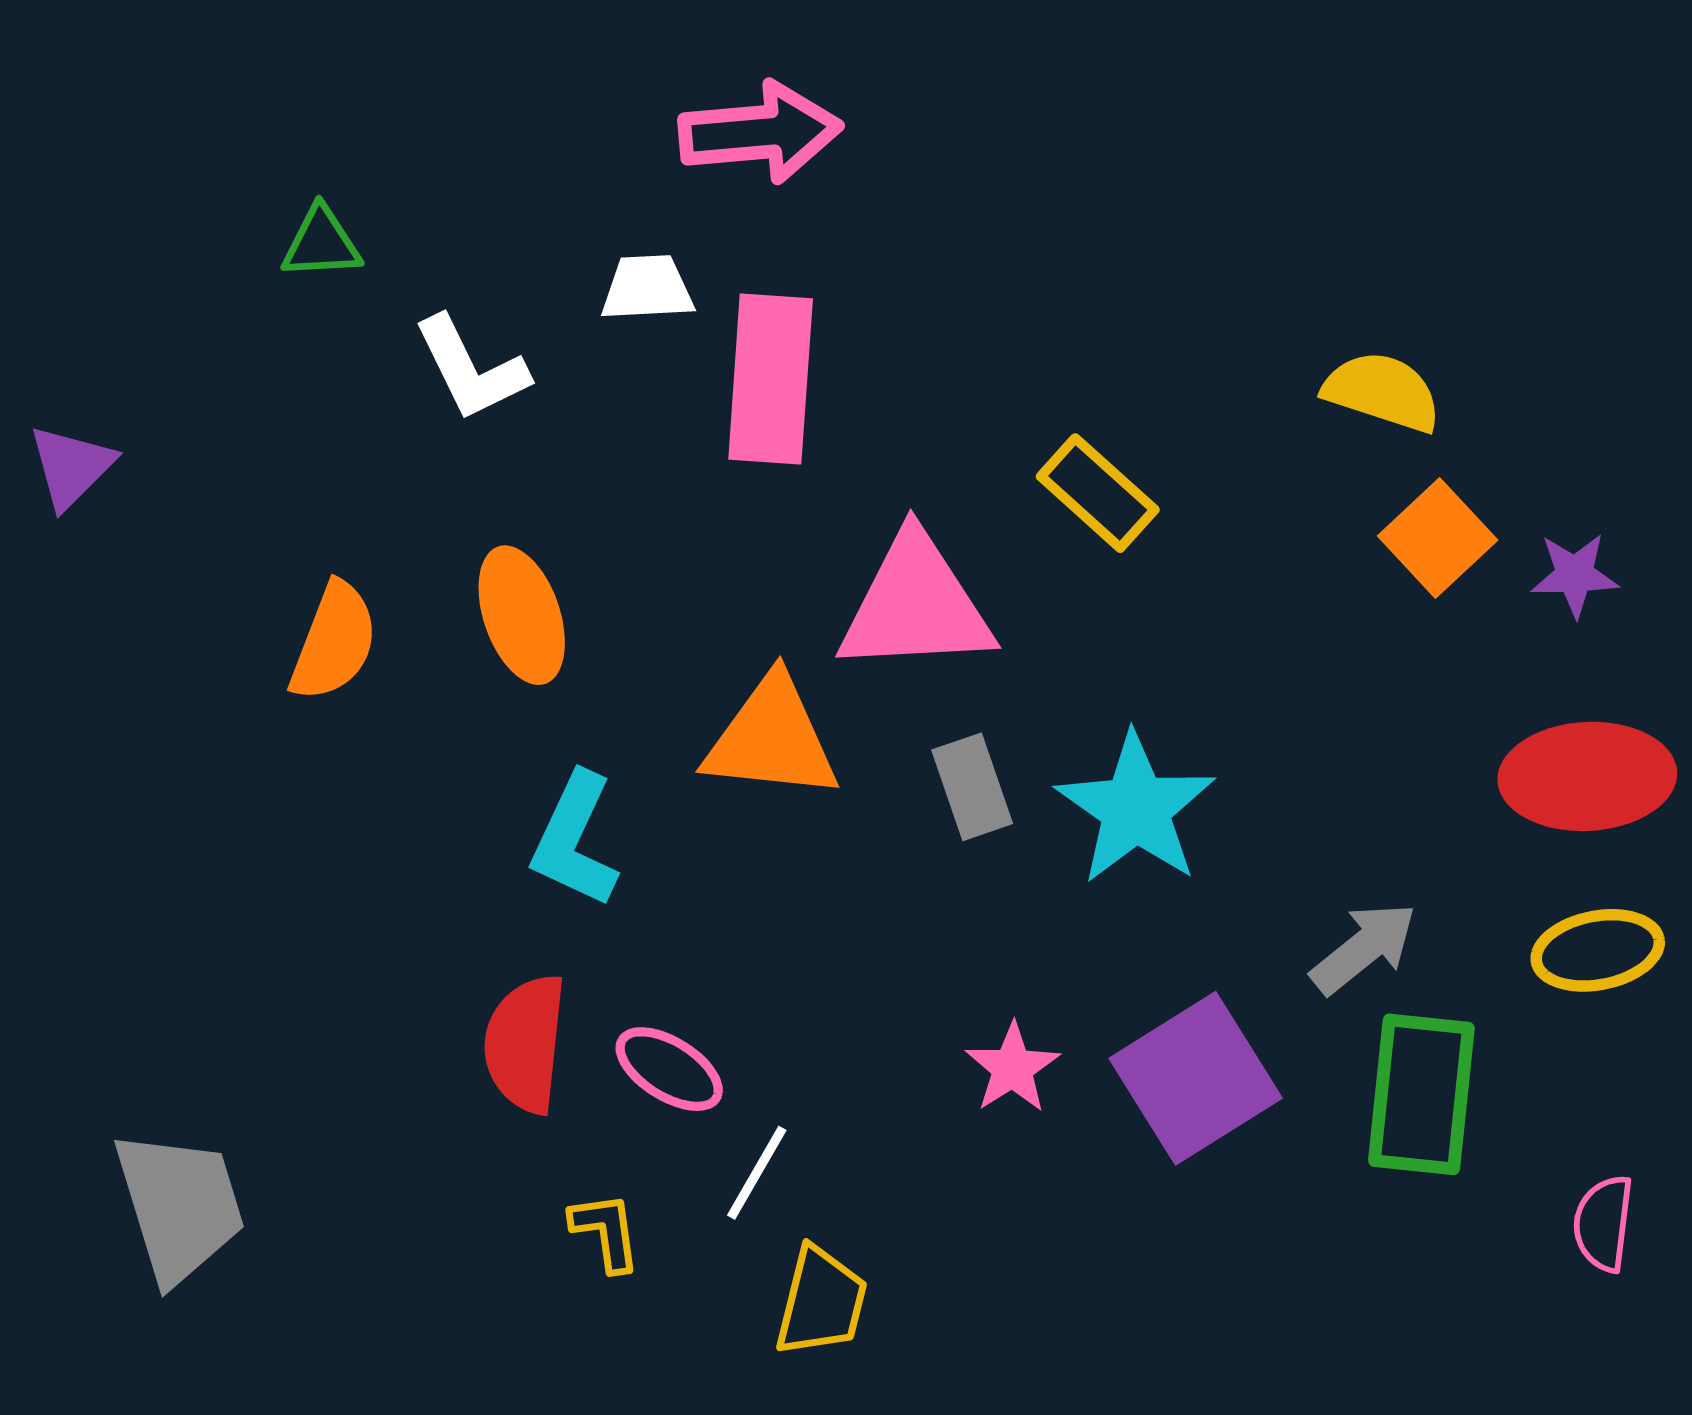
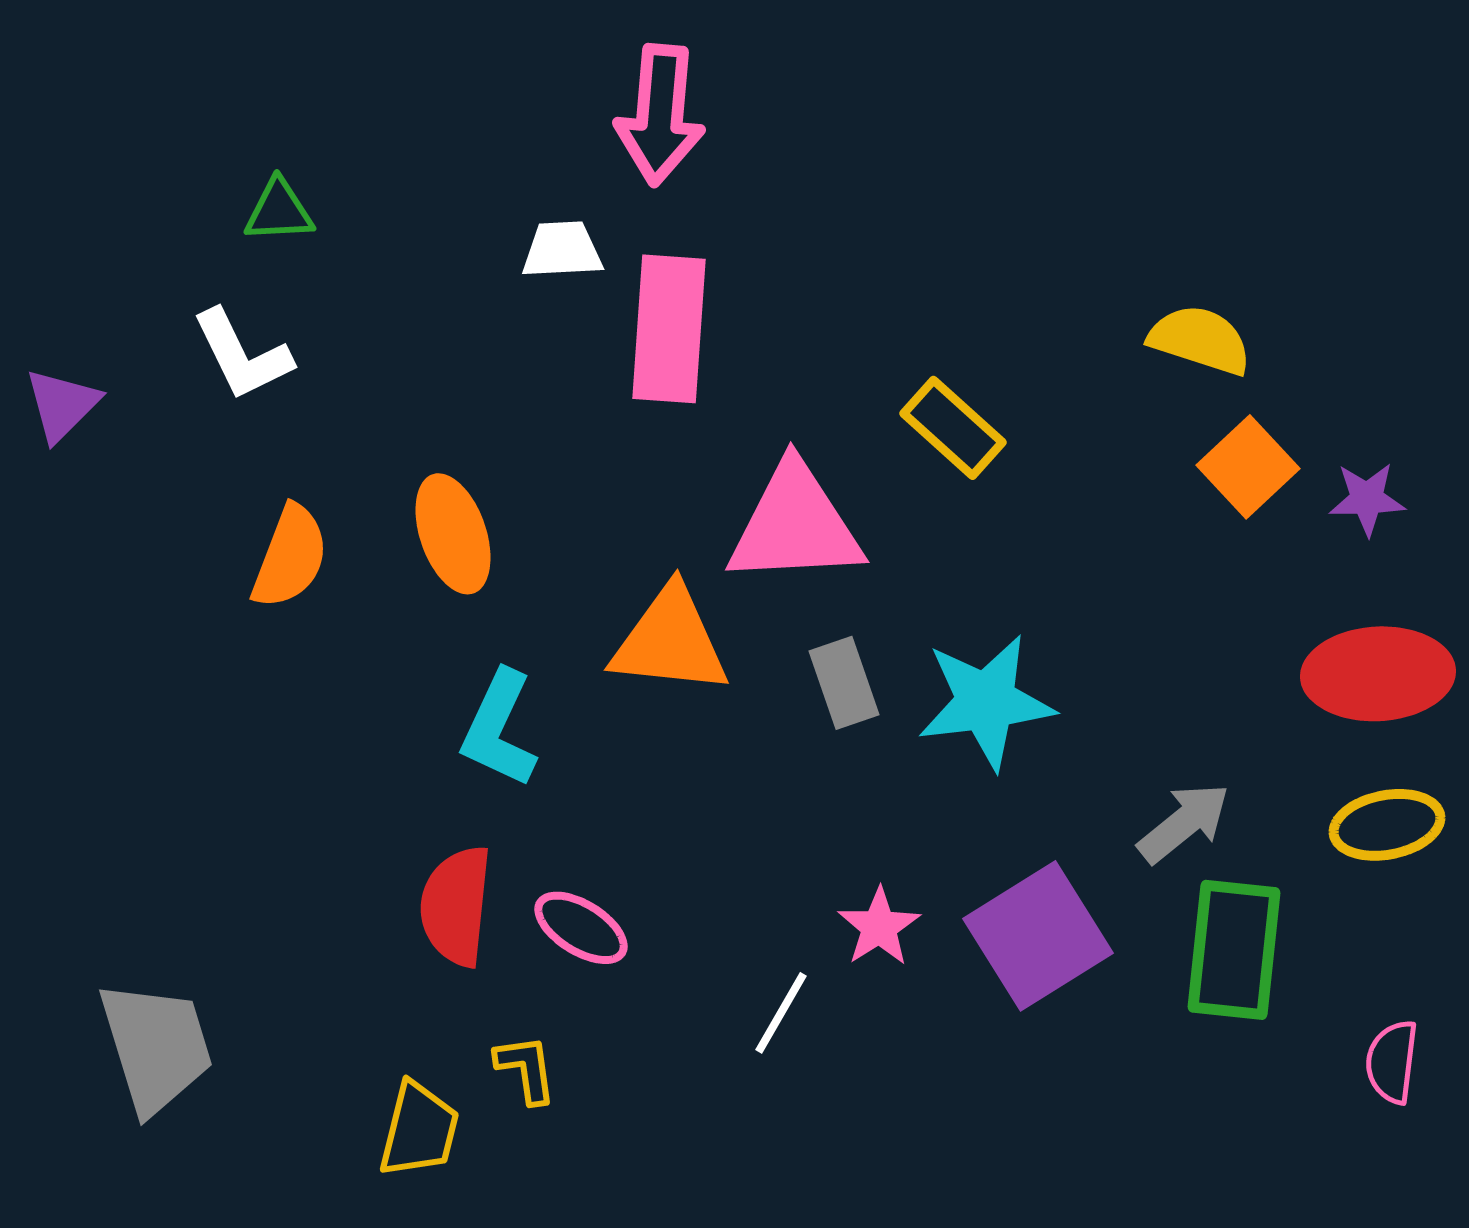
pink arrow: (760, 132) -> (660, 115), turned 100
white L-shape: (471, 369) -> (242, 355), moved
cyan star: (1136, 809) -> (986, 702), turned 30
white line: (757, 1173) -> (781, 1013), moved
yellow trapezoid: (821, 1302) -> (419, 1130), moved

